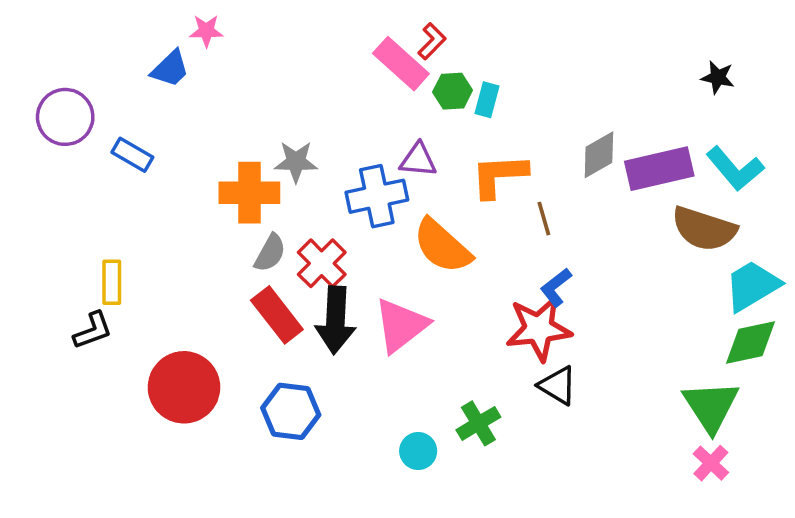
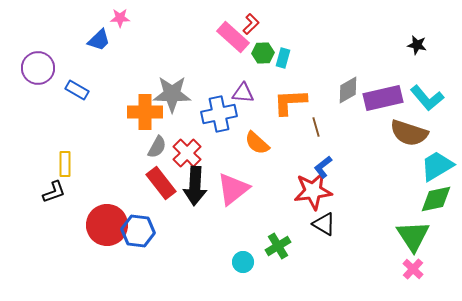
gray star: (296, 162) -> (172, 94), size x1.5
orange semicircle: (442, 246) -> (257, 143), size x0.7
blue hexagon: (291, 411) -> (138, 231), moved

